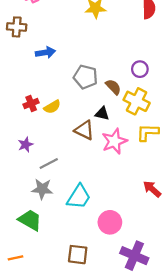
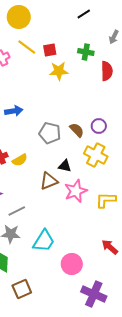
brown semicircle: (113, 87) -> (77, 130), moved
brown triangle: (84, 130) -> (49, 181), turned -48
yellow L-shape: (148, 132) -> (106, 200), moved
red arrow: (152, 189) -> (110, 247), moved
brown square: (78, 255) -> (22, 289), moved, turned -30

